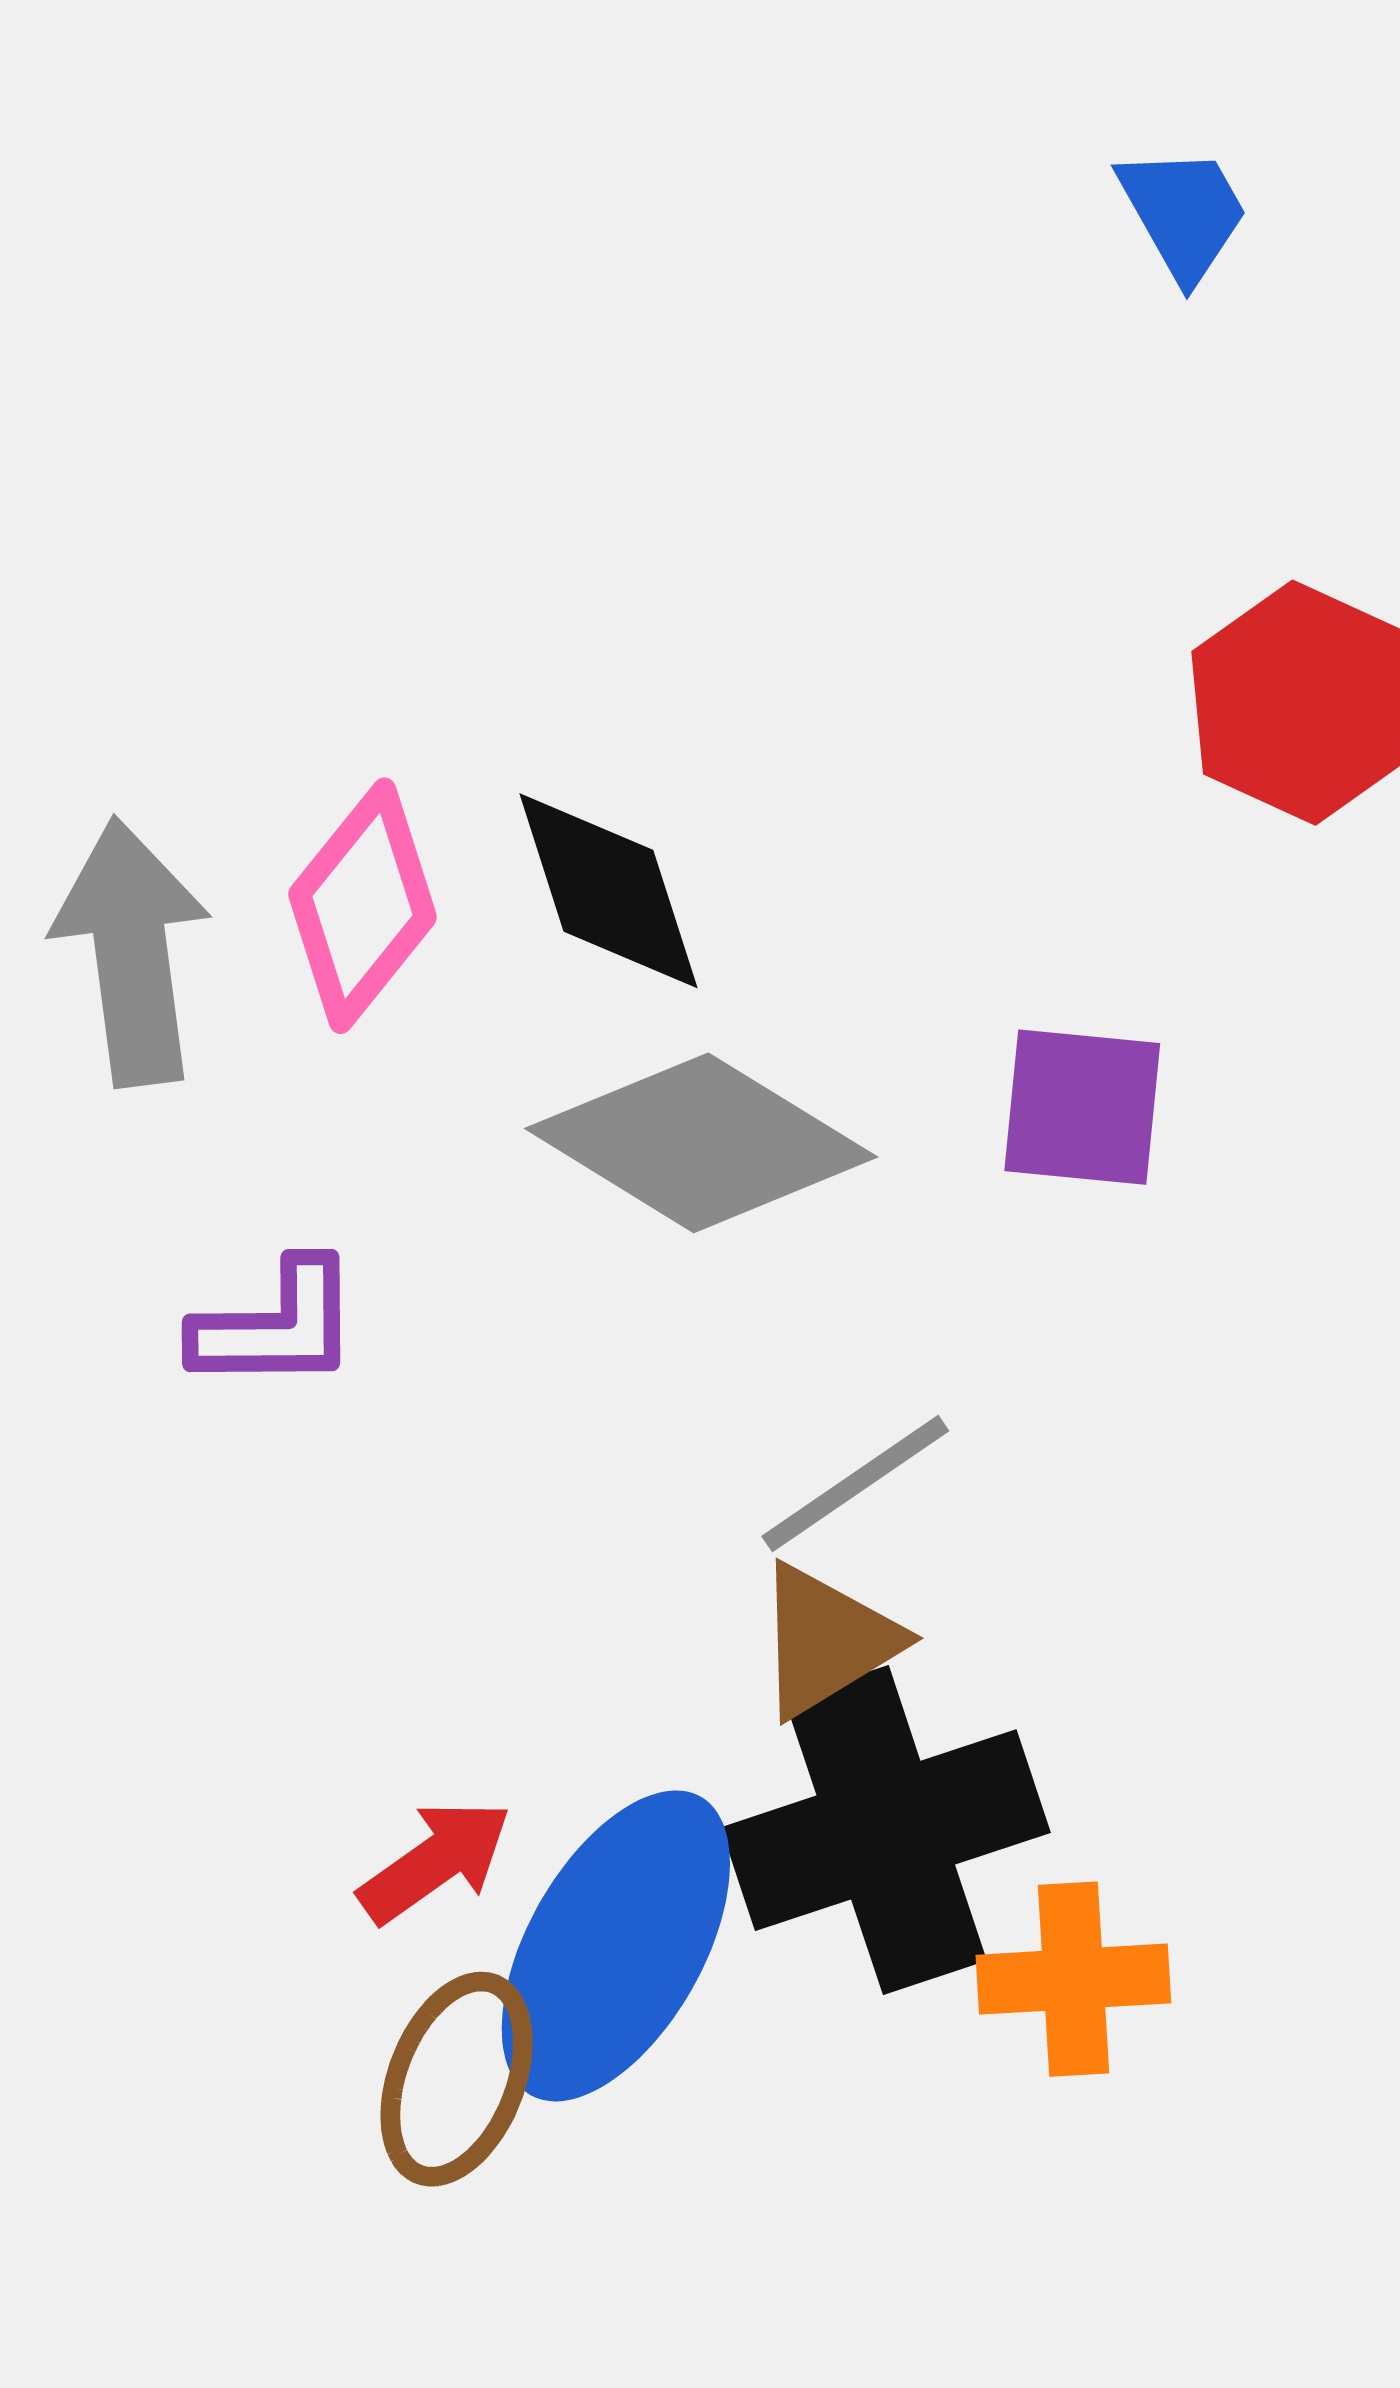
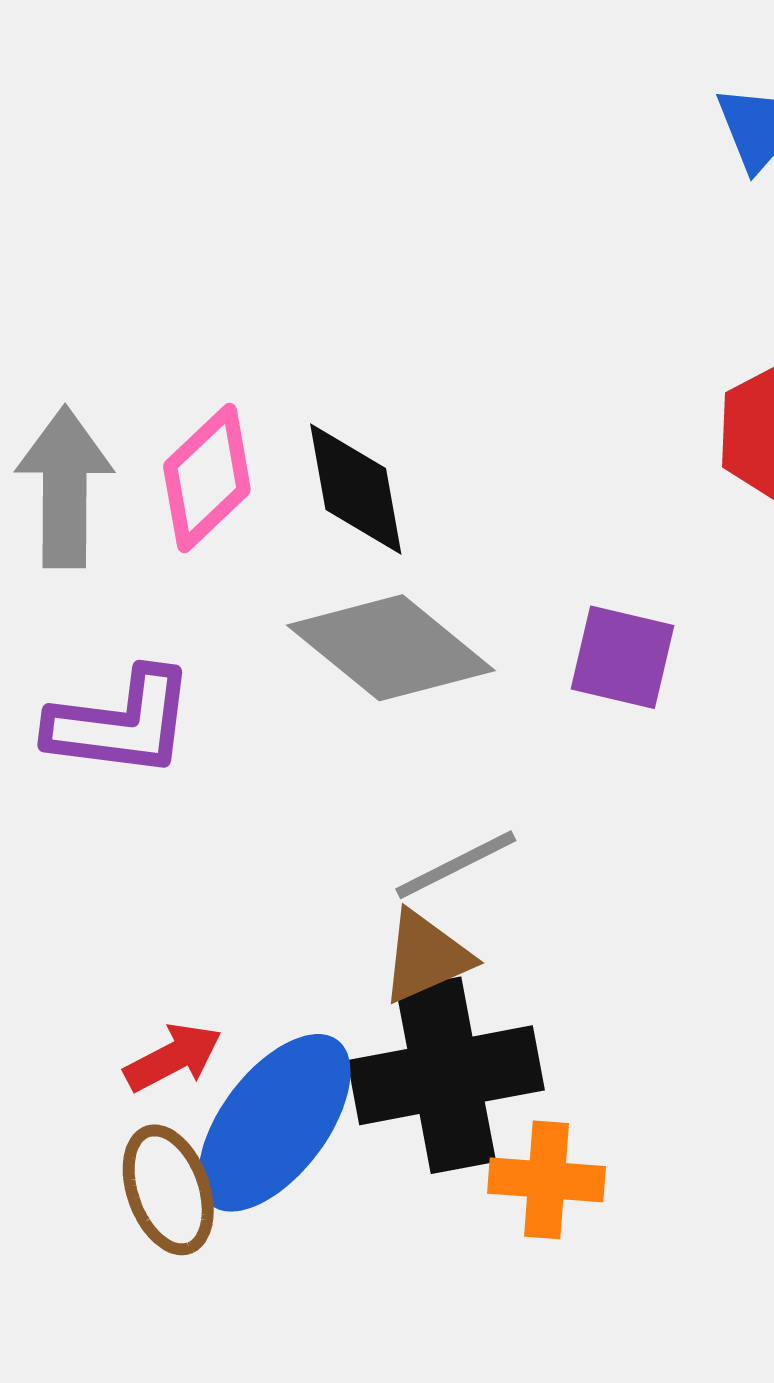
purple L-shape: (276, 1326) -> (121, 723), size x1.4
brown ellipse: (457, 2079) -> (168, 1190), turned -49

